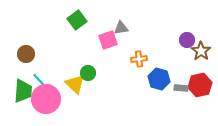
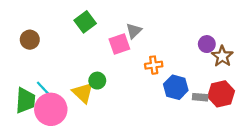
gray triangle: (121, 28) -> (134, 31), turned -35
brown circle: (26, 54) -> (30, 40), moved

